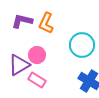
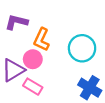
orange L-shape: (46, 23) -> (42, 40), moved

